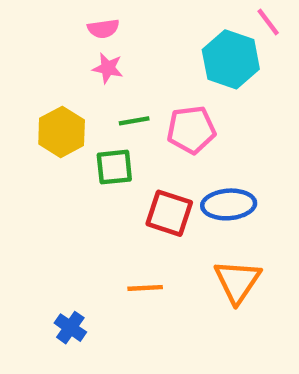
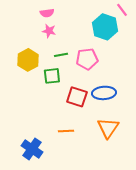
blue cross: (70, 328) -> (32, 149), size x1.5

